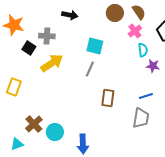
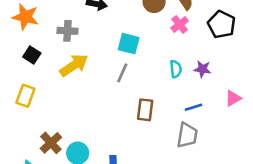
black square: (29, 48) -> (32, 55), moved
cyan semicircle: (143, 50) -> (176, 69), moved

